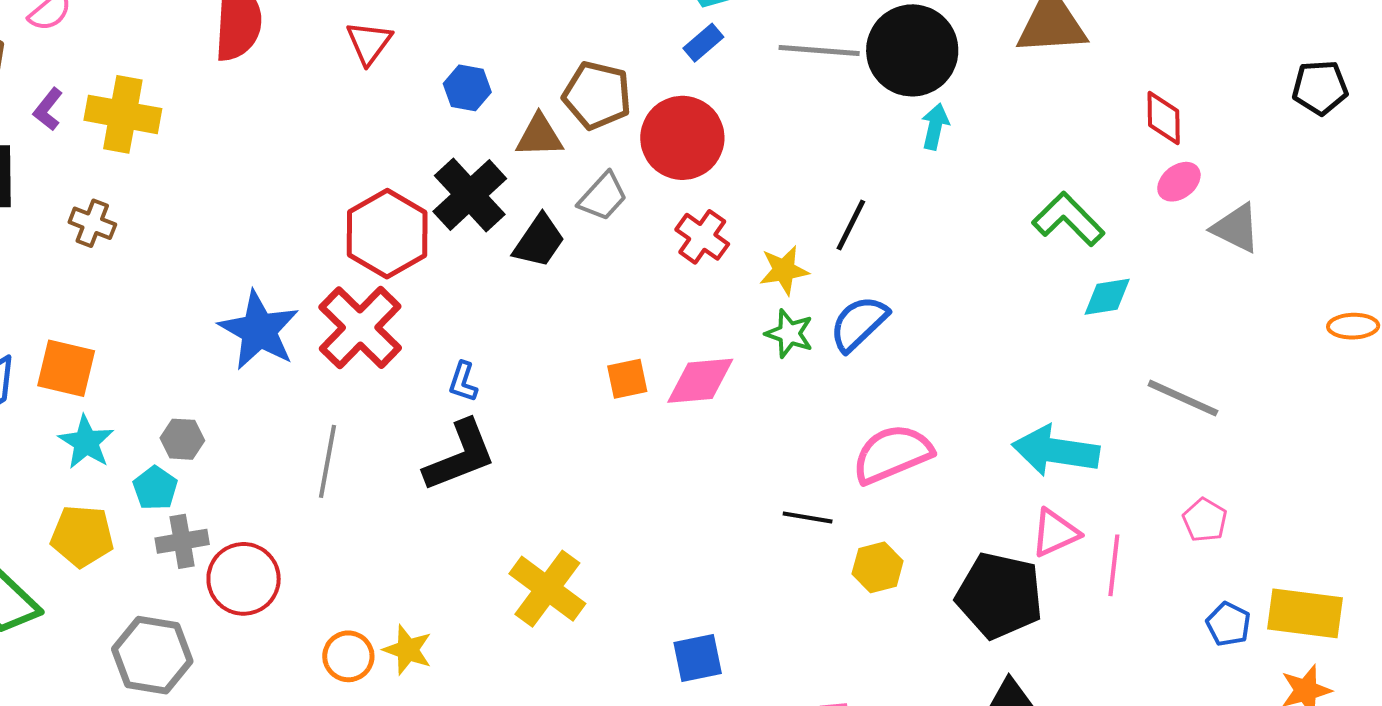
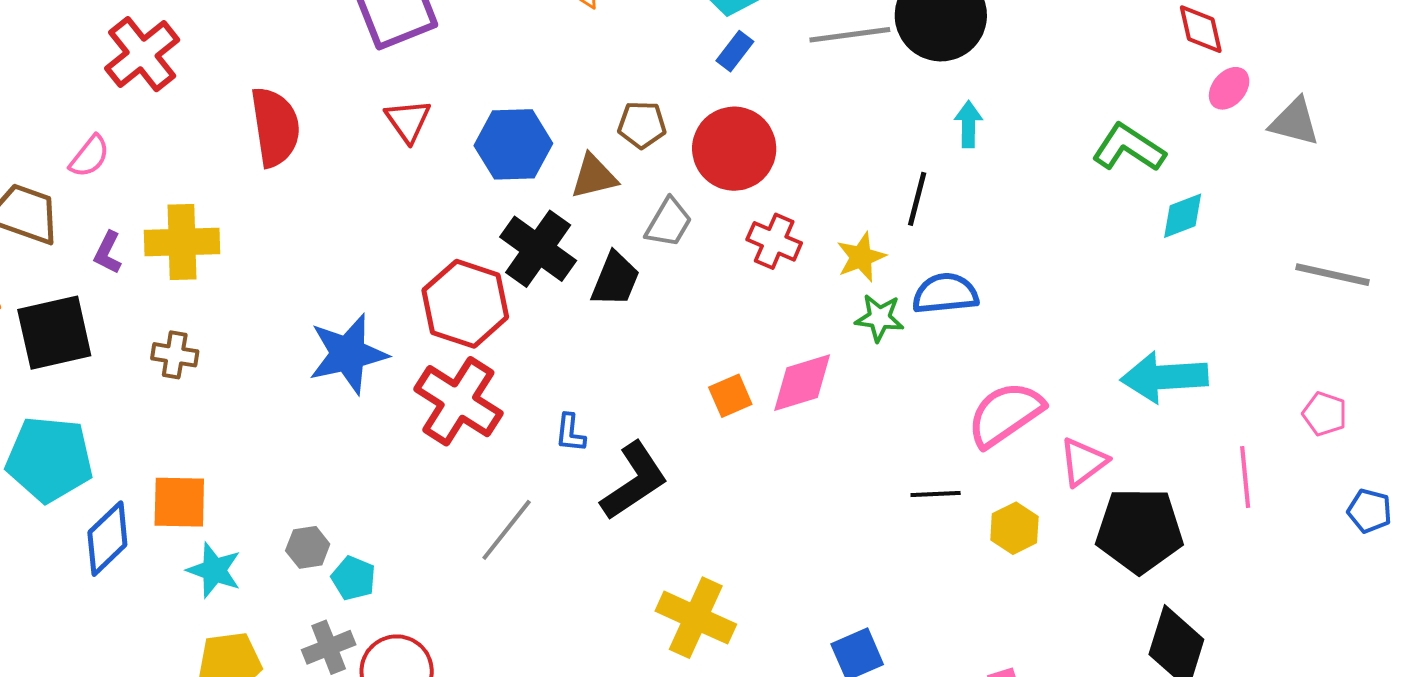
blue hexagon: (467, 88) -> (513, 144), size x1.6
brown pentagon: (597, 95) -> (642, 125), size x0.7
cyan arrow: (935, 126) -> (968, 124), moved
blue semicircle: (859, 323) -> (945, 293), turned 50
blue star: (259, 330) -> (348, 354), moved, turned -30
gray line: (1183, 398) -> (1333, 275), moved
black L-shape: (460, 456) -> (634, 481), moved
gray line: (328, 461) -> (507, 530), moved, turned 40
cyan pentagon: (155, 488) -> (353, 578), moved
pink triangle: (1055, 533) -> (1083, 462), moved

